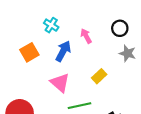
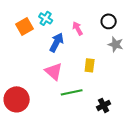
orange square: (29, 52) -> (25, 26), moved
yellow rectangle: (99, 76) -> (90, 65), turned -40

